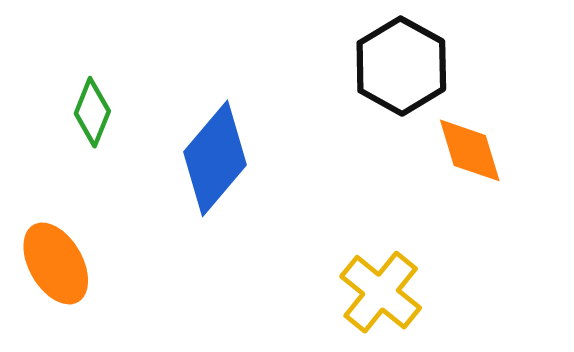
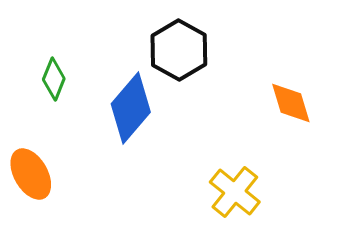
black hexagon: (401, 66) -> (179, 50), moved

